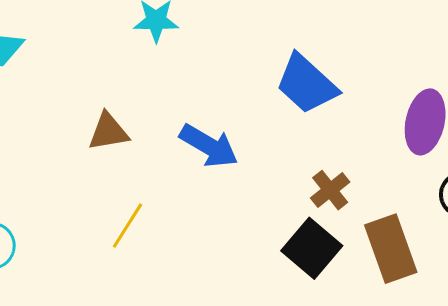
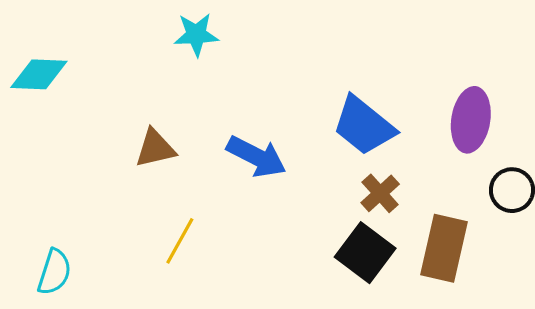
blue trapezoid: (307, 84) -> (364, 126), moved
brown rectangle: (391, 249) -> (444, 248), turned 36

